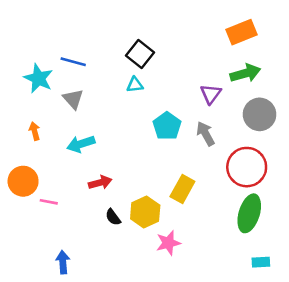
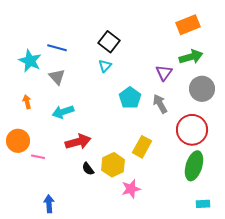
cyan triangle: (135, 85) -> (105, 66), turned -40
red arrow: (100, 182) -> (78, 142), size x1.4

